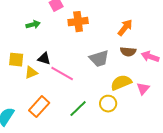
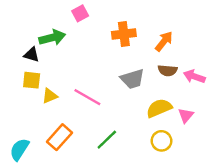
orange cross: (78, 22) -> (124, 34), moved
green arrow: (33, 25) -> (52, 38), size x1.5
black triangle: (44, 59) -> (32, 55), moved
yellow circle: (108, 104) -> (161, 141), moved

